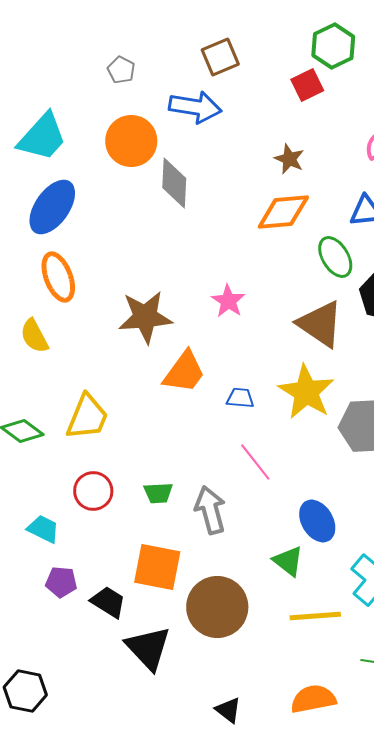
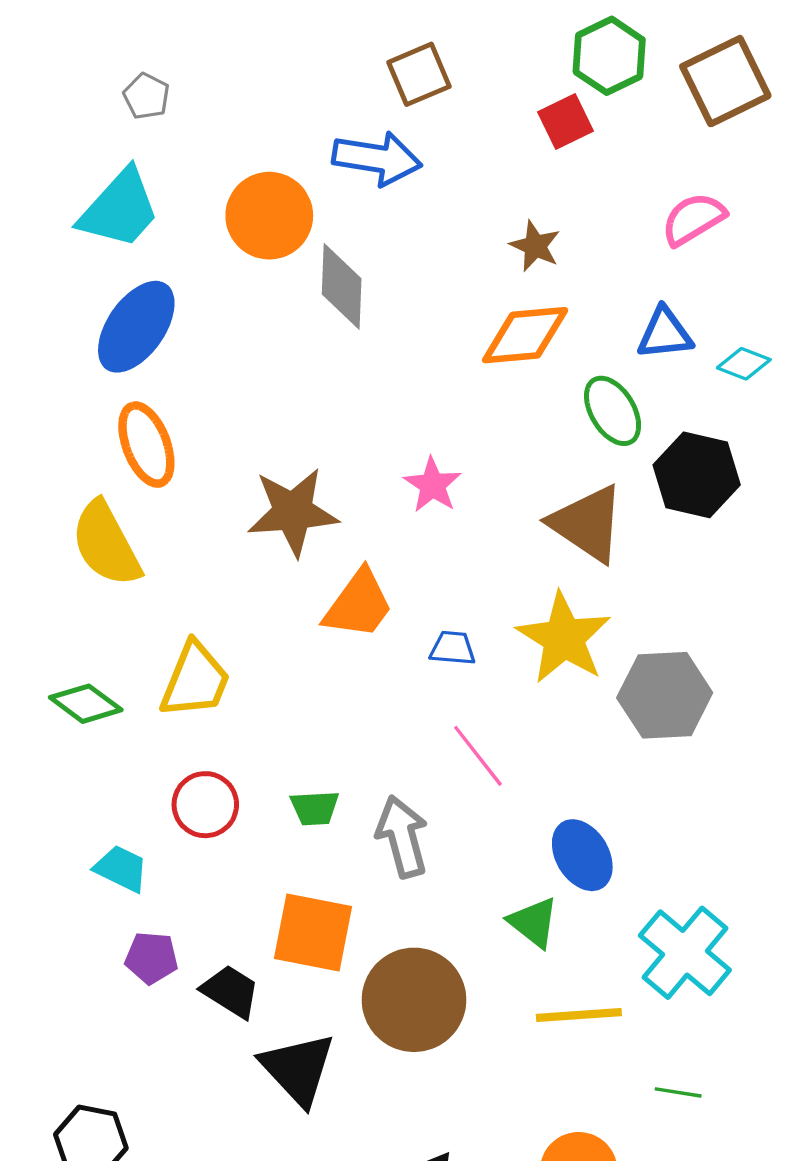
gray pentagon: (121, 70) -> (146, 96), moved
yellow semicircle: (34, 336) -> (106, 544), size x1.5

